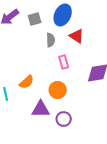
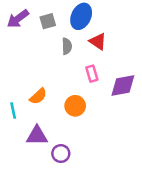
pink rectangle: (64, 62) -> (92, 74), moved
purple triangle: (41, 109) -> (37, 136), moved
purple circle: (64, 119) -> (61, 154), moved

